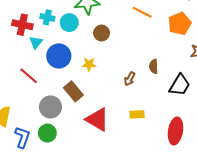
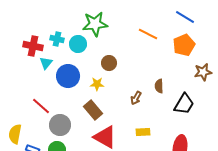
brown circle: (102, 33) -> (109, 63), moved
red line: (29, 76) -> (41, 106), moved
brown rectangle: (73, 91) -> (93, 110), moved

